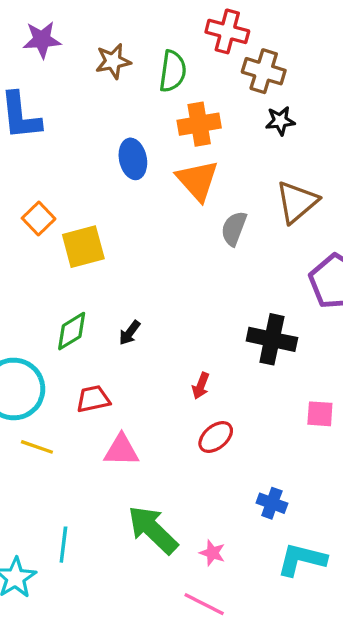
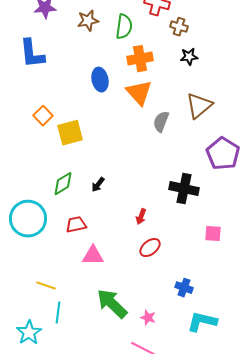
brown cross: (264, 71) -> (179, 27), size x0.7
yellow line: (37, 447) -> (46, 286), moved

